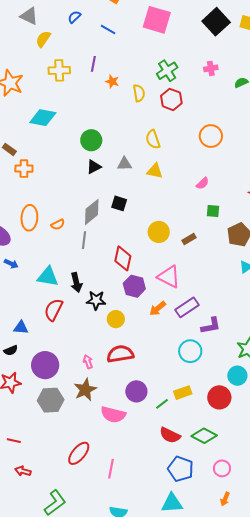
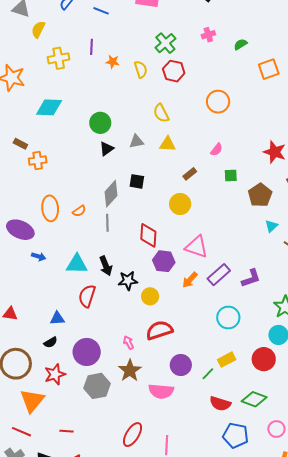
brown rectangle: (189, 239) -> (190, 174), moved
purple L-shape: (211, 326) -> (251, 278), moved

